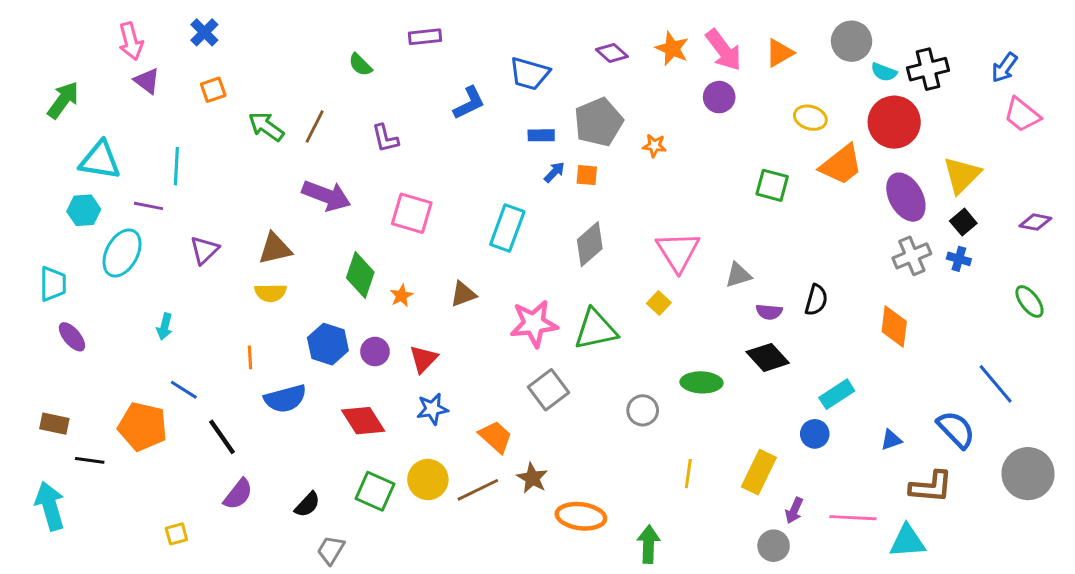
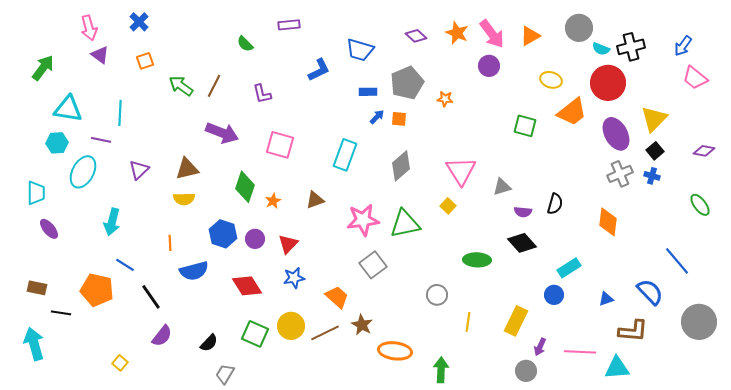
cyan arrow: (165, 327) -> (112, 222), size x1.5
gray circle: (643, 410) -> (437, 295), moved
yellow square: (176, 534) -> (120, 363), turned -35

